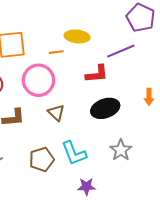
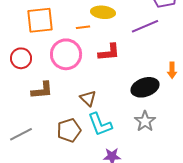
red L-shape: (97, 74) -> (109, 52), moved
black ellipse: (105, 108) -> (145, 87), moved
brown triangle: (56, 113) -> (88, 98), moved

